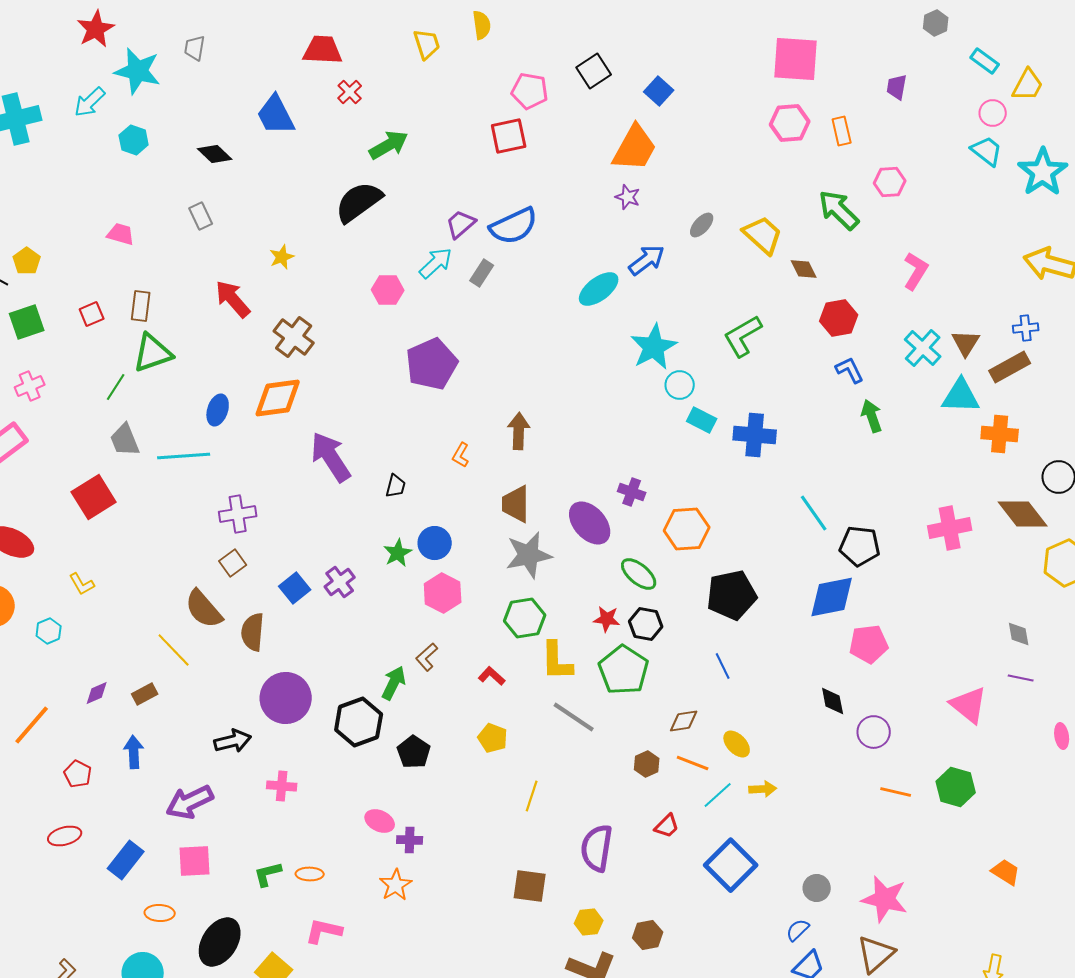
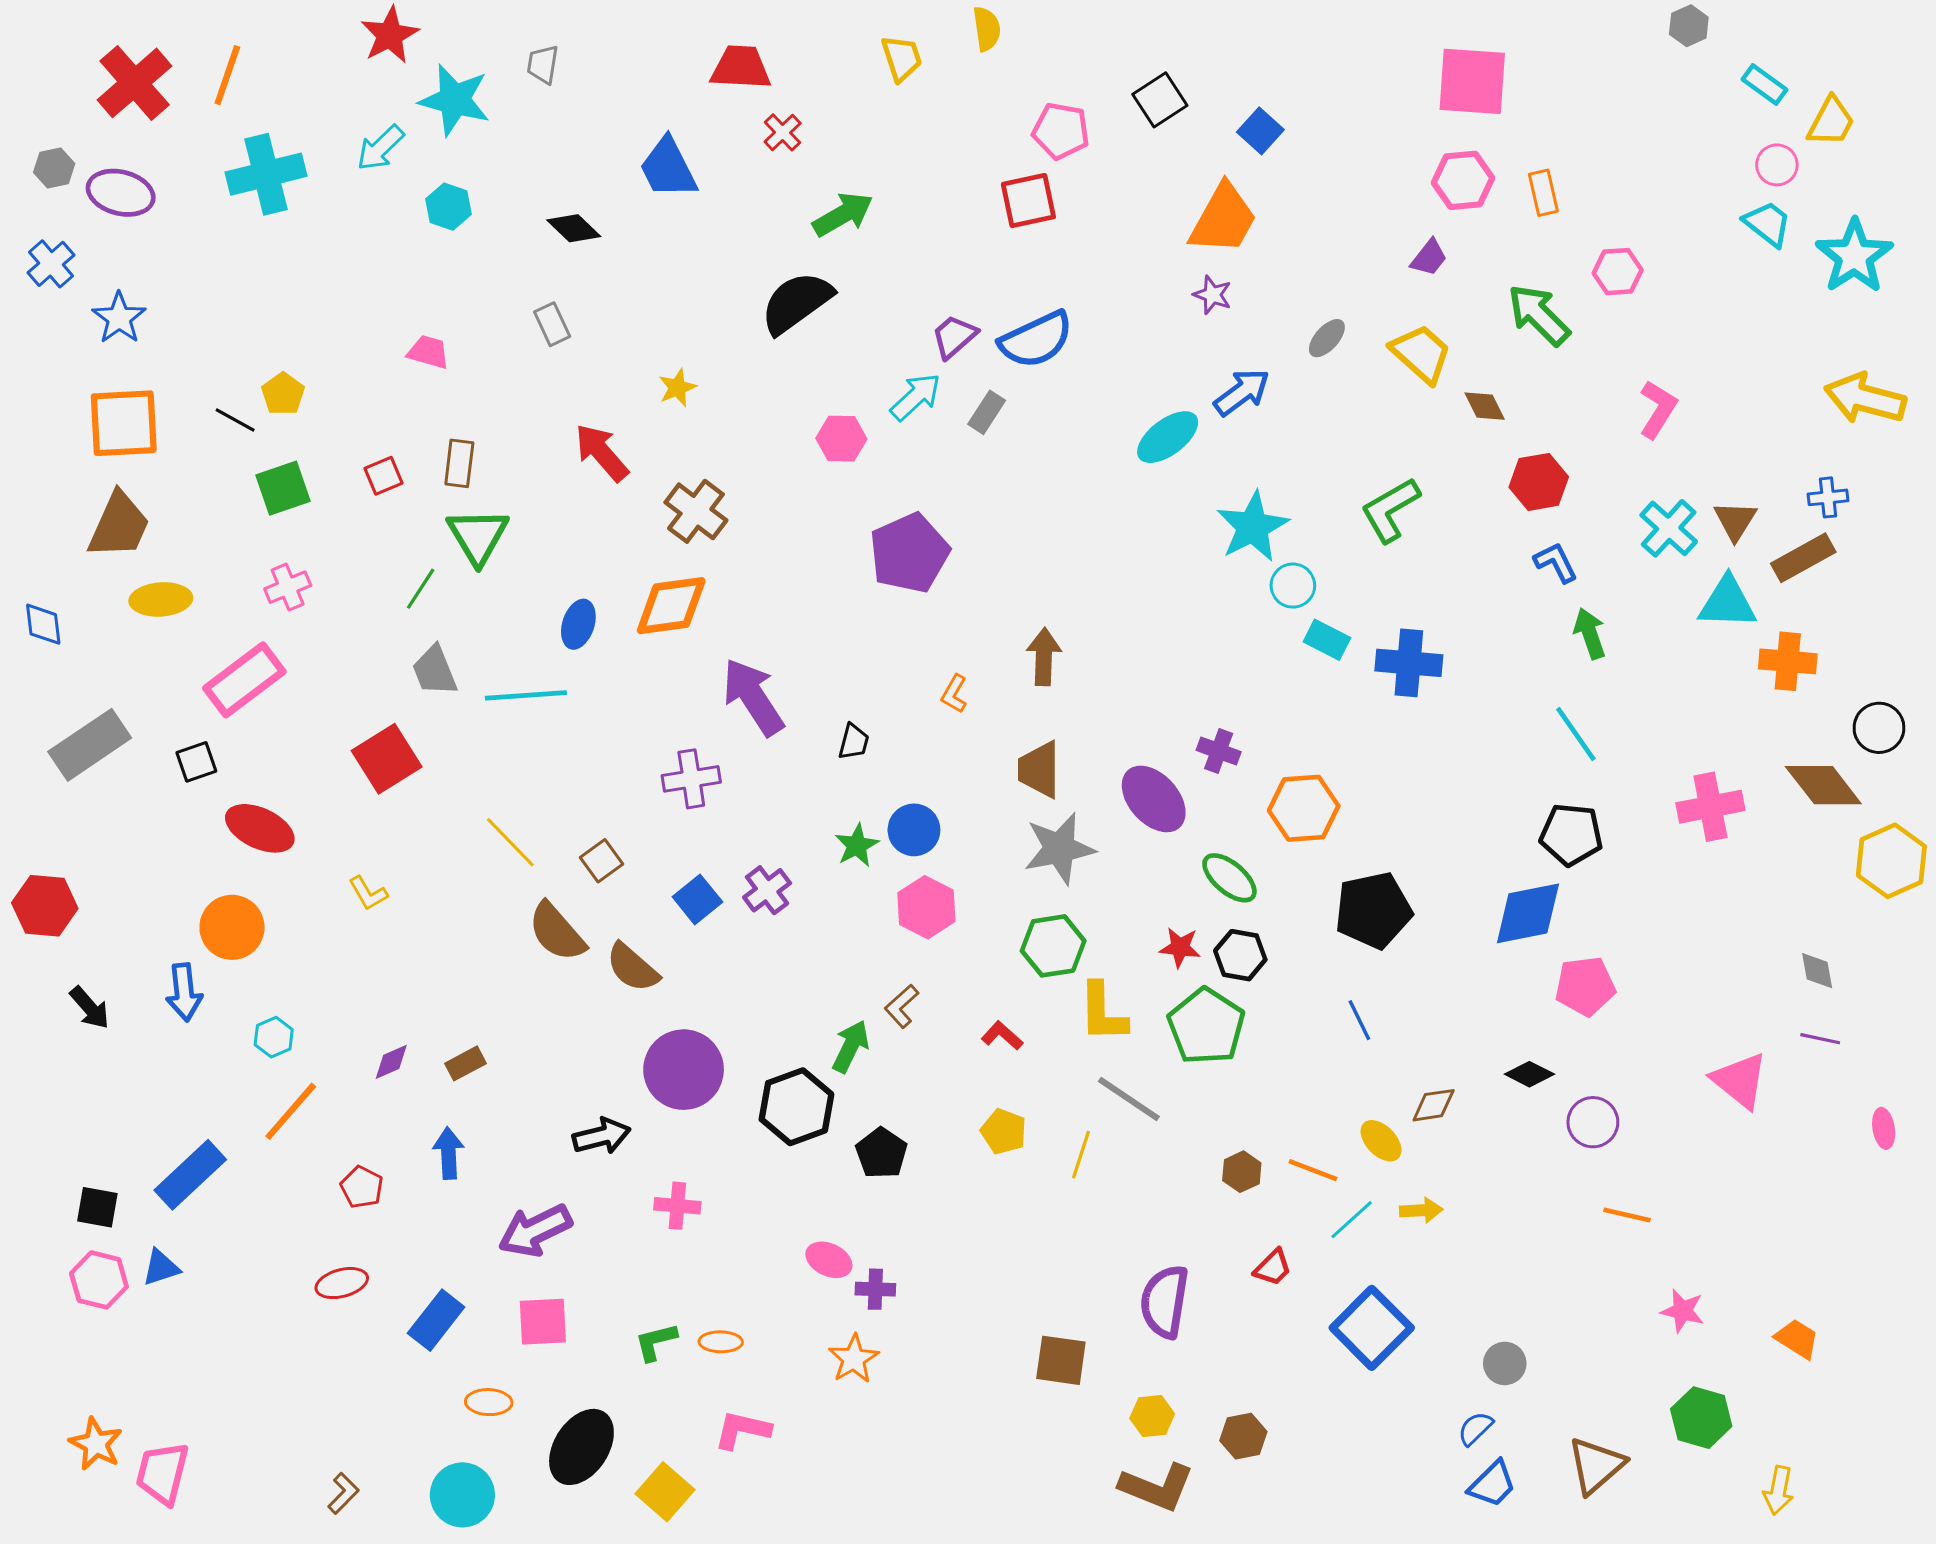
purple trapezoid: (897, 87) -> (1429, 258), moved, turned -152
green triangle: (153, 353) -> (478, 536), turned -42
cyan line: (814, 513) -> (1576, 734), moved
purple cross: (238, 514) -> (691, 779), moved
cyan hexagon: (49, 631) -> (274, 1037), moved
brown semicircle: (253, 632) -> (633, 968), turned -54
yellow line: (174, 650) -> (510, 842), moved
black diamond: (833, 701) -> (1529, 1074), turned -52
brown diamond: (684, 721) -> (1434, 1105), moved
green hexagon: (956, 787) -> (1701, 1418), moved
yellow line: (532, 796) -> (1081, 1155), moved
pink star: (885, 899) -> (1683, 1311), moved, size x0.6

